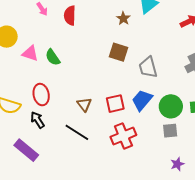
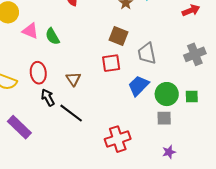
red square: (115, 104) -> (111, 63), moved
brown triangle: (84, 105) -> (73, 79), moved
black arrow: (38, 120) -> (48, 98), moved
red cross: (123, 136) -> (118, 139), moved

